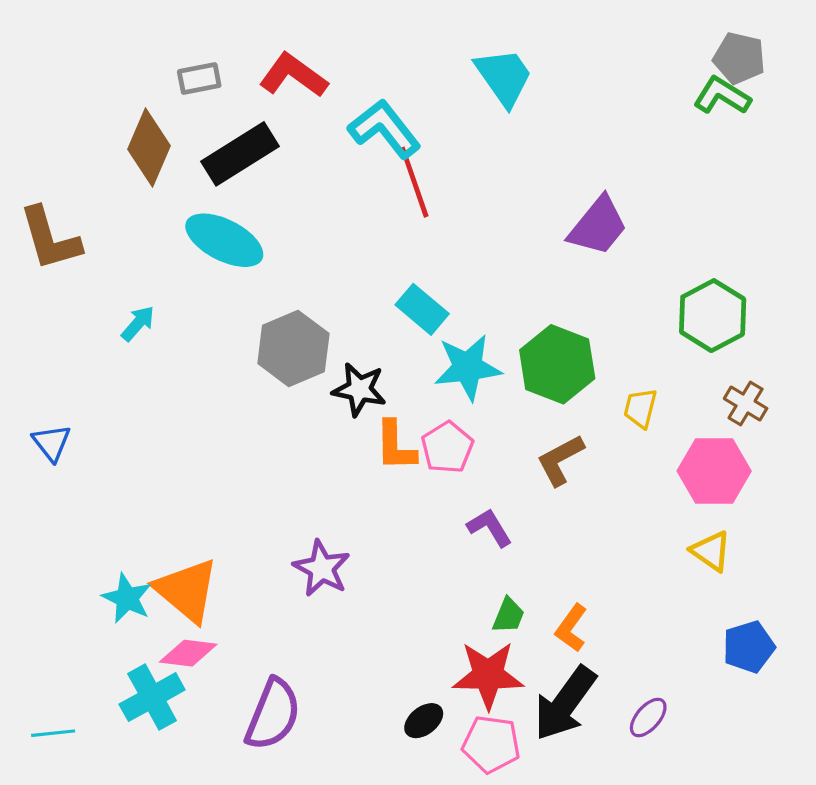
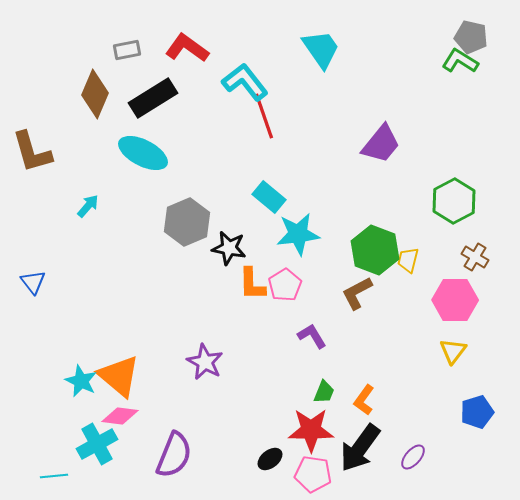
green hexagon: (557, 364) -> (375, 250), moved
yellow triangle: (711, 551) -> (453, 351), turned 32
cyan line: (53, 733) -> (54, 476), moved

